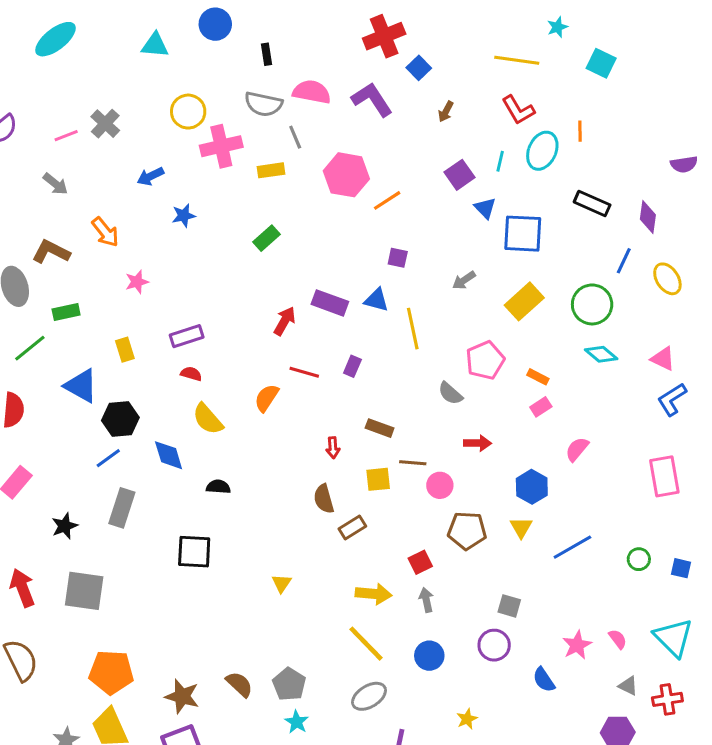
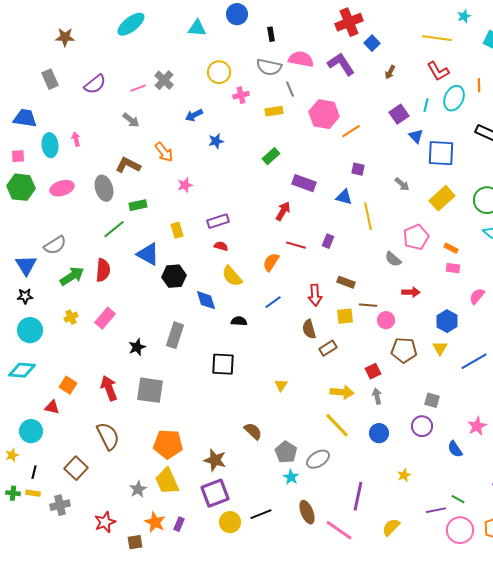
pink cross: (221, 146) -> (241, 95), size x0.6
gray arrow: (464, 280) -> (402, 184), turned -105
purple rectangle: (330, 303) -> (304, 183), moved
pink rectangle: (541, 407) -> (453, 268), turned 40
red arrow: (333, 448) -> (315, 295), size x1.5
blue line: (108, 458) -> (273, 302), moved
brown semicircle: (239, 684) -> (253, 431), moved
gray ellipse: (369, 696) -> (318, 459), moved

